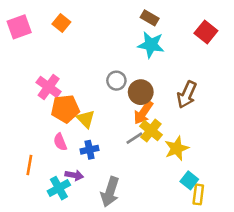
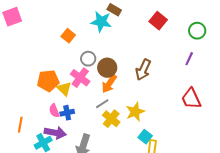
orange square: (61, 23) -> (68, 36), moved
cyan star: (151, 45) -> (101, 22), moved
pink cross: (49, 87) -> (80, 78), moved
yellow cross: (151, 130) -> (111, 119), moved
pink semicircle: (60, 142) -> (54, 111), moved
purple arrow: (74, 175) -> (55, 133), size x1.5

